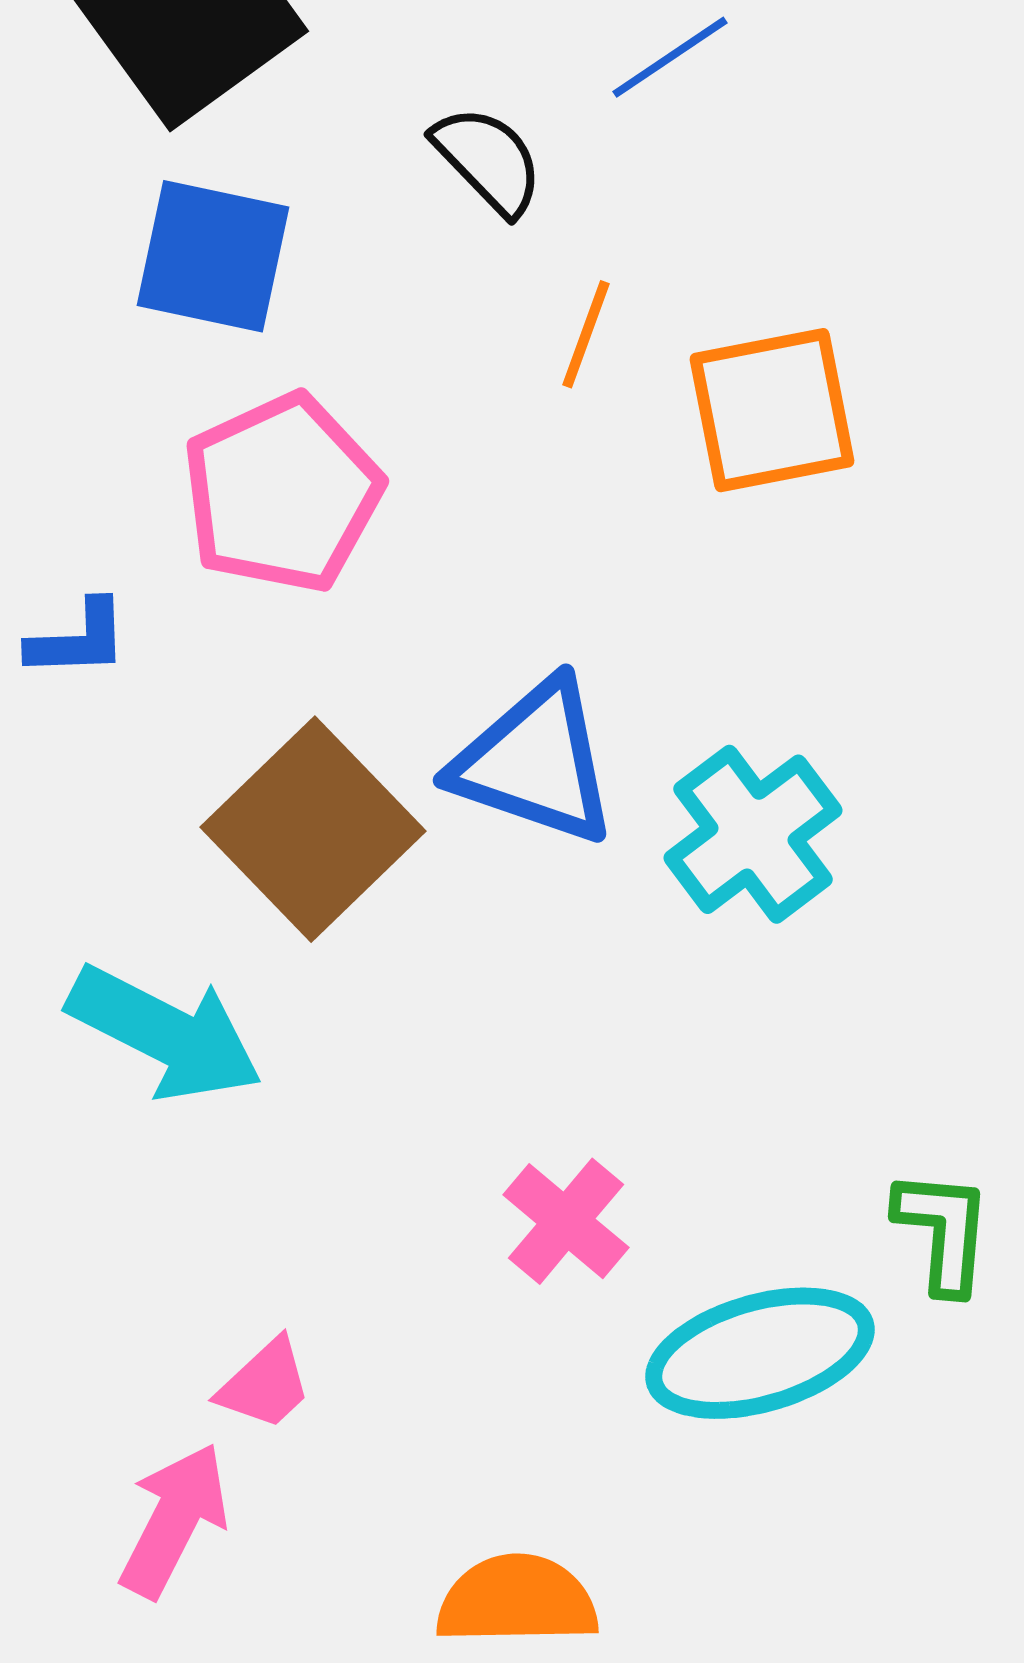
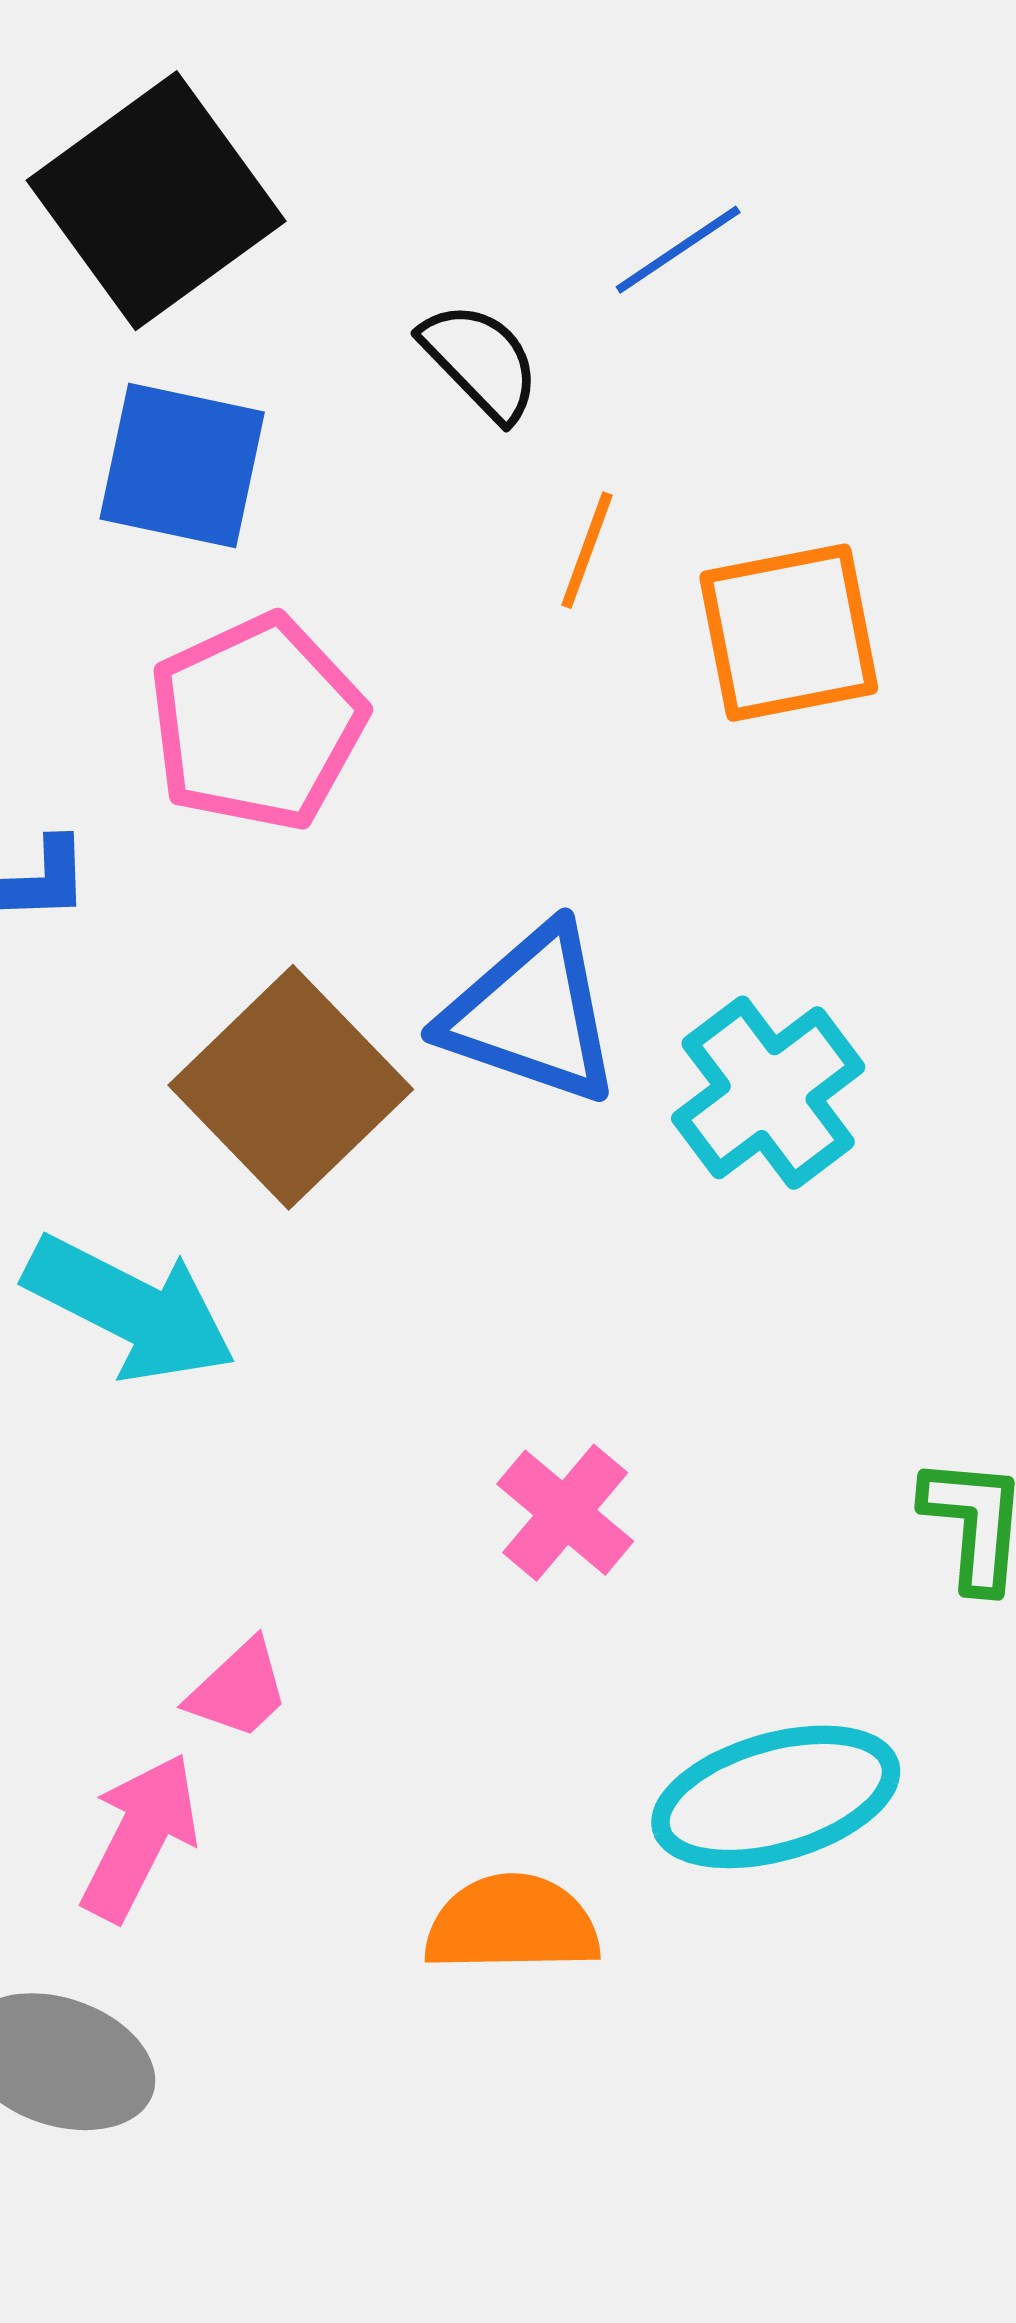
cyan ellipse: (760, 1353) -> (776, 1797), moved

